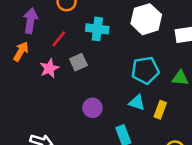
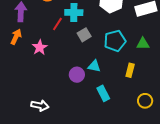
red line: (59, 39) -> (57, 24), moved
gray square: (78, 62) -> (84, 35), moved
cyan triangle: (137, 103) -> (94, 66), moved

